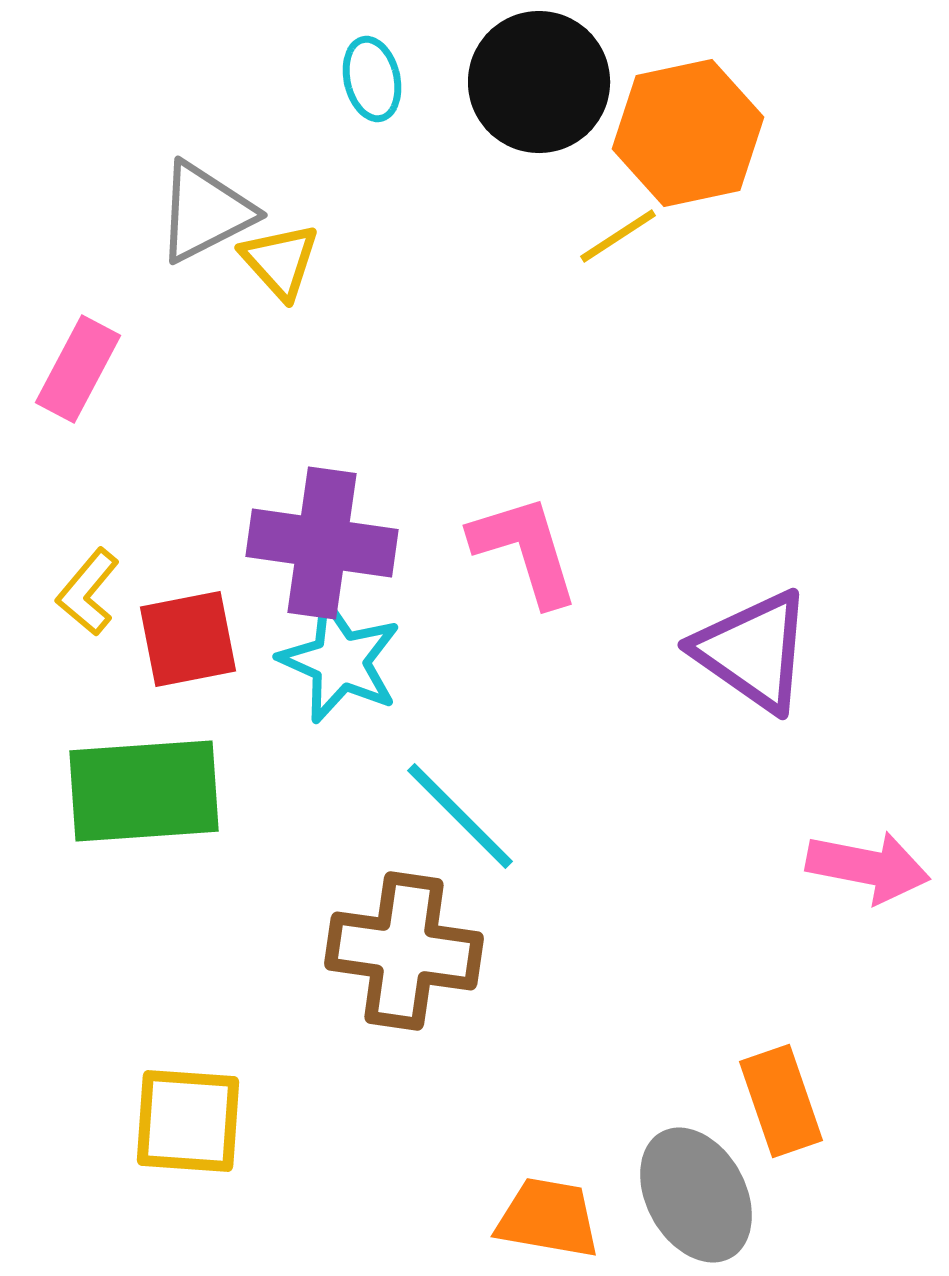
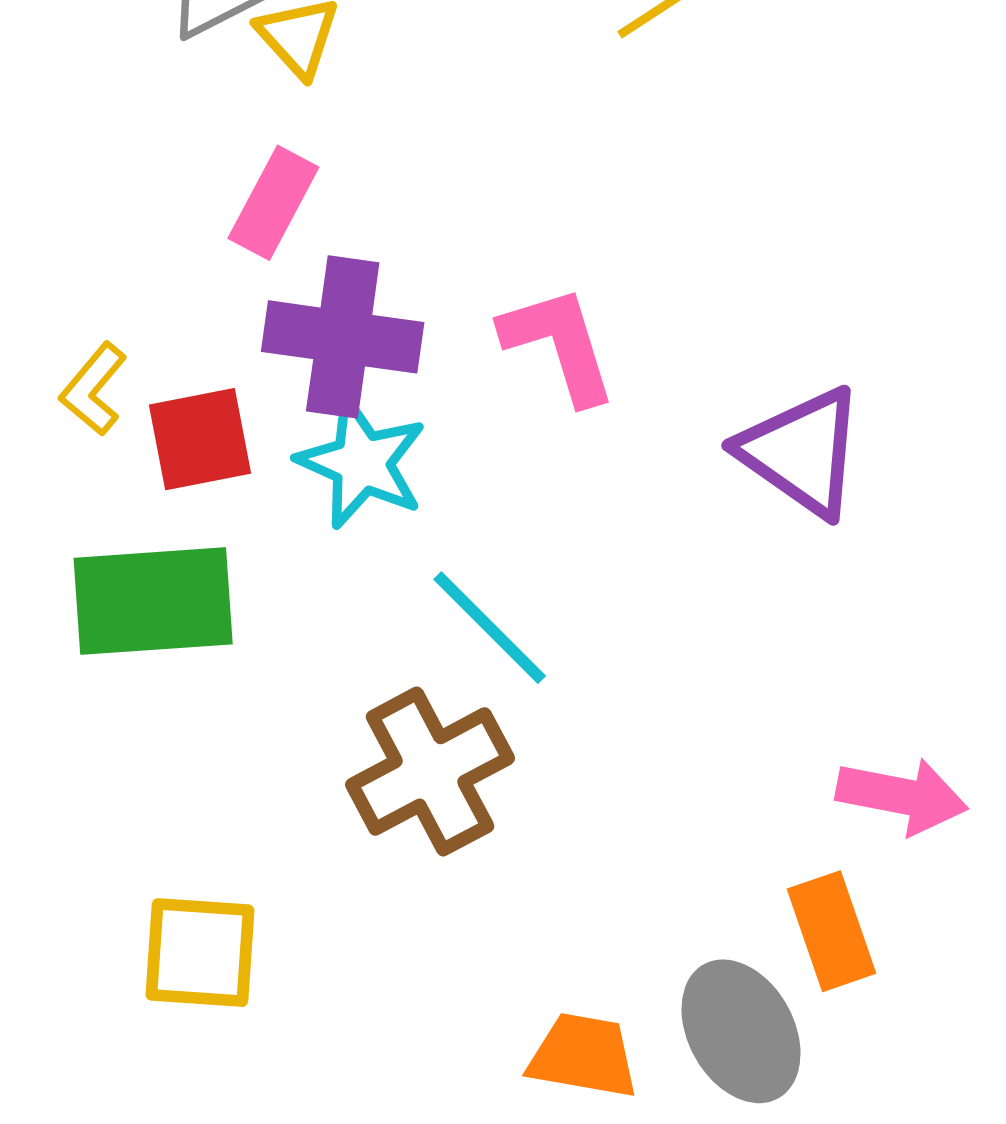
pink rectangle: (78, 369) -> (273, 203), moved
pink arrow: (868, 867) -> (902, 796), moved
brown cross: (404, 951) -> (430, 771), turned -36

